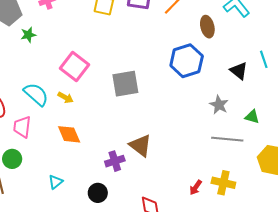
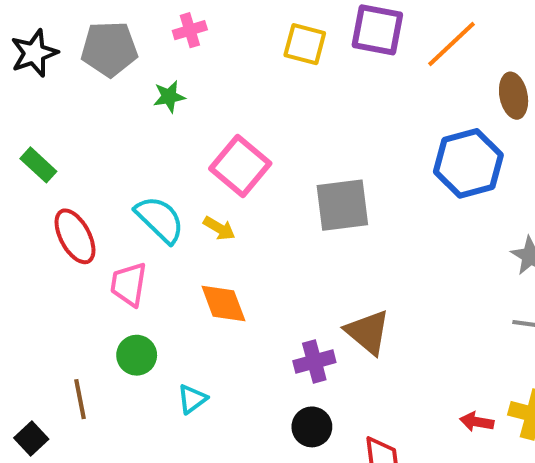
green star: (28, 35) -> (169, 97), moved
green circle: (12, 159) -> (137, 355), moved
red arrow: (196, 187) -> (477, 422), turned 63
black circle: (98, 193) -> (312, 427), moved

